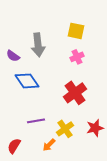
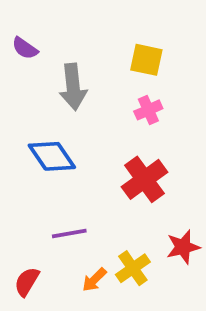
purple semicircle: (13, 56) -> (25, 48), moved
yellow cross: (65, 129) -> (133, 268), moved

